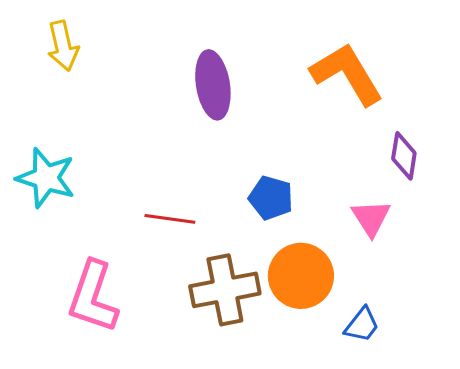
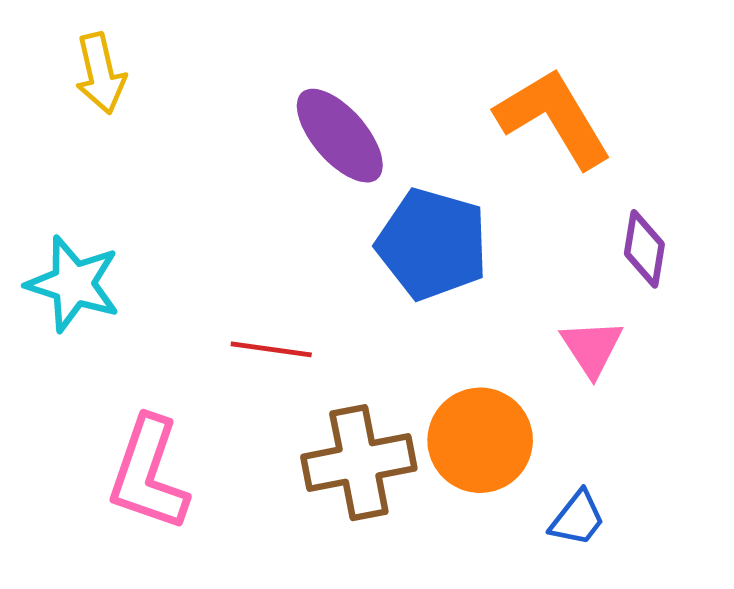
purple ellipse: (213, 85) -> (340, 136), turned -32
blue pentagon: (271, 198) -> (432, 244), moved, size x1.6

